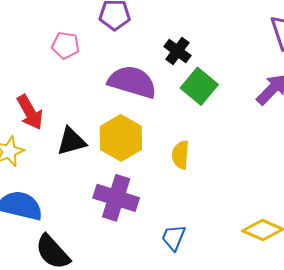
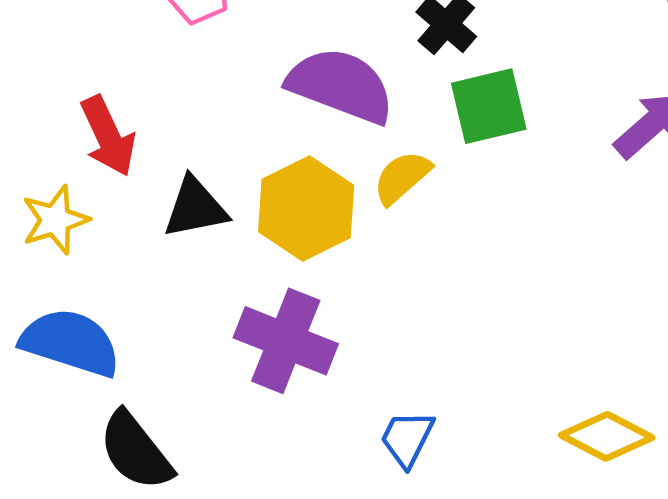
green square: (199, 86) -> (489, 106), turned 33
yellow semicircle: (181, 155) -> (402, 177), moved, turned 40

